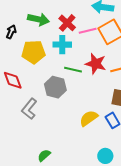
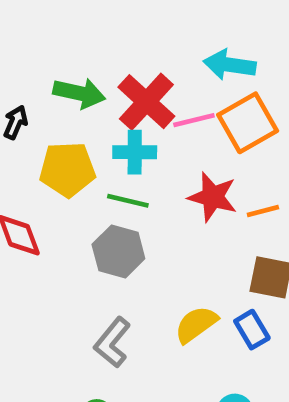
red cross: (67, 23) -> (146, 102), size x1.4
green line: (73, 70) -> (128, 201), moved
gray L-shape: (29, 109) -> (112, 342), moved

